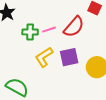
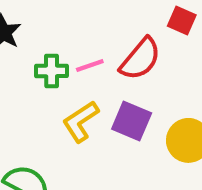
purple square: (69, 57) -> (132, 121), turned 36

